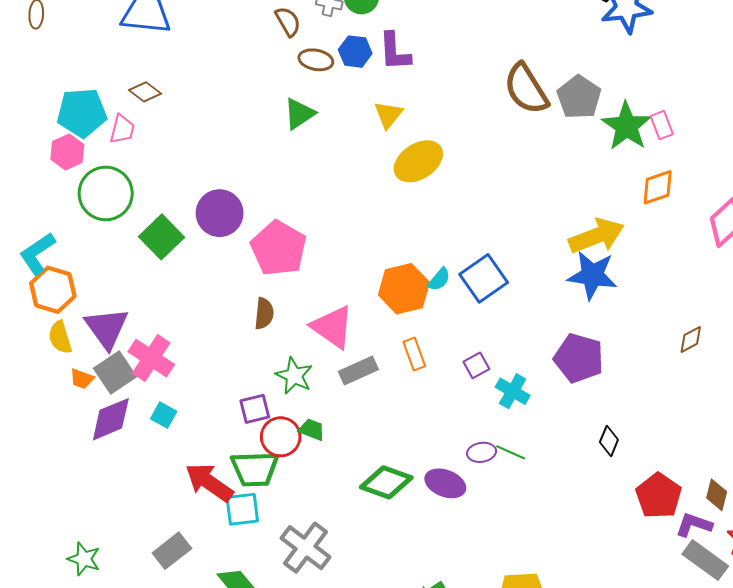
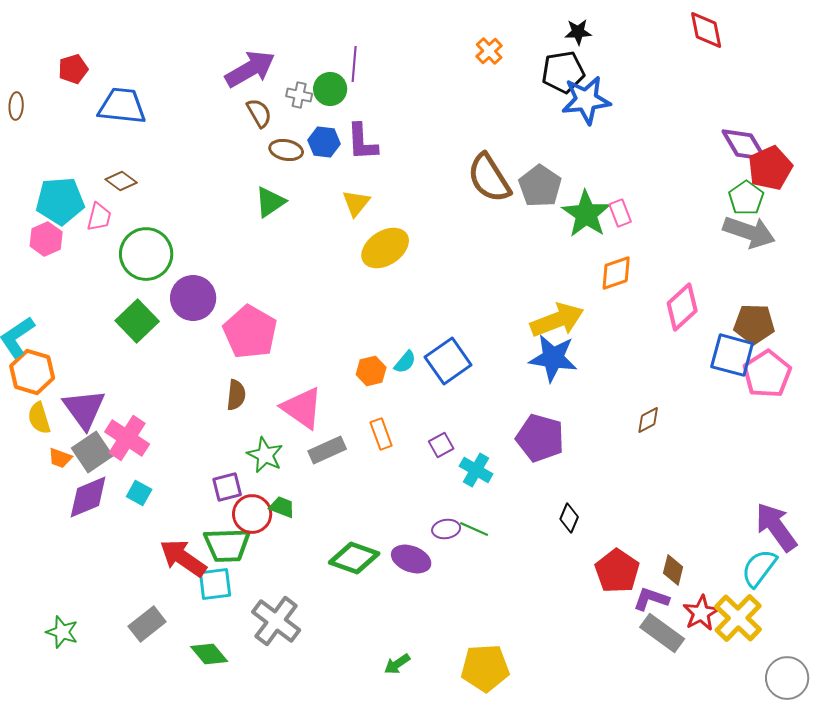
green circle: (106, 193) -> (146, 254), moved
orange hexagon: (404, 289) -> (371, 371), size x0.6

